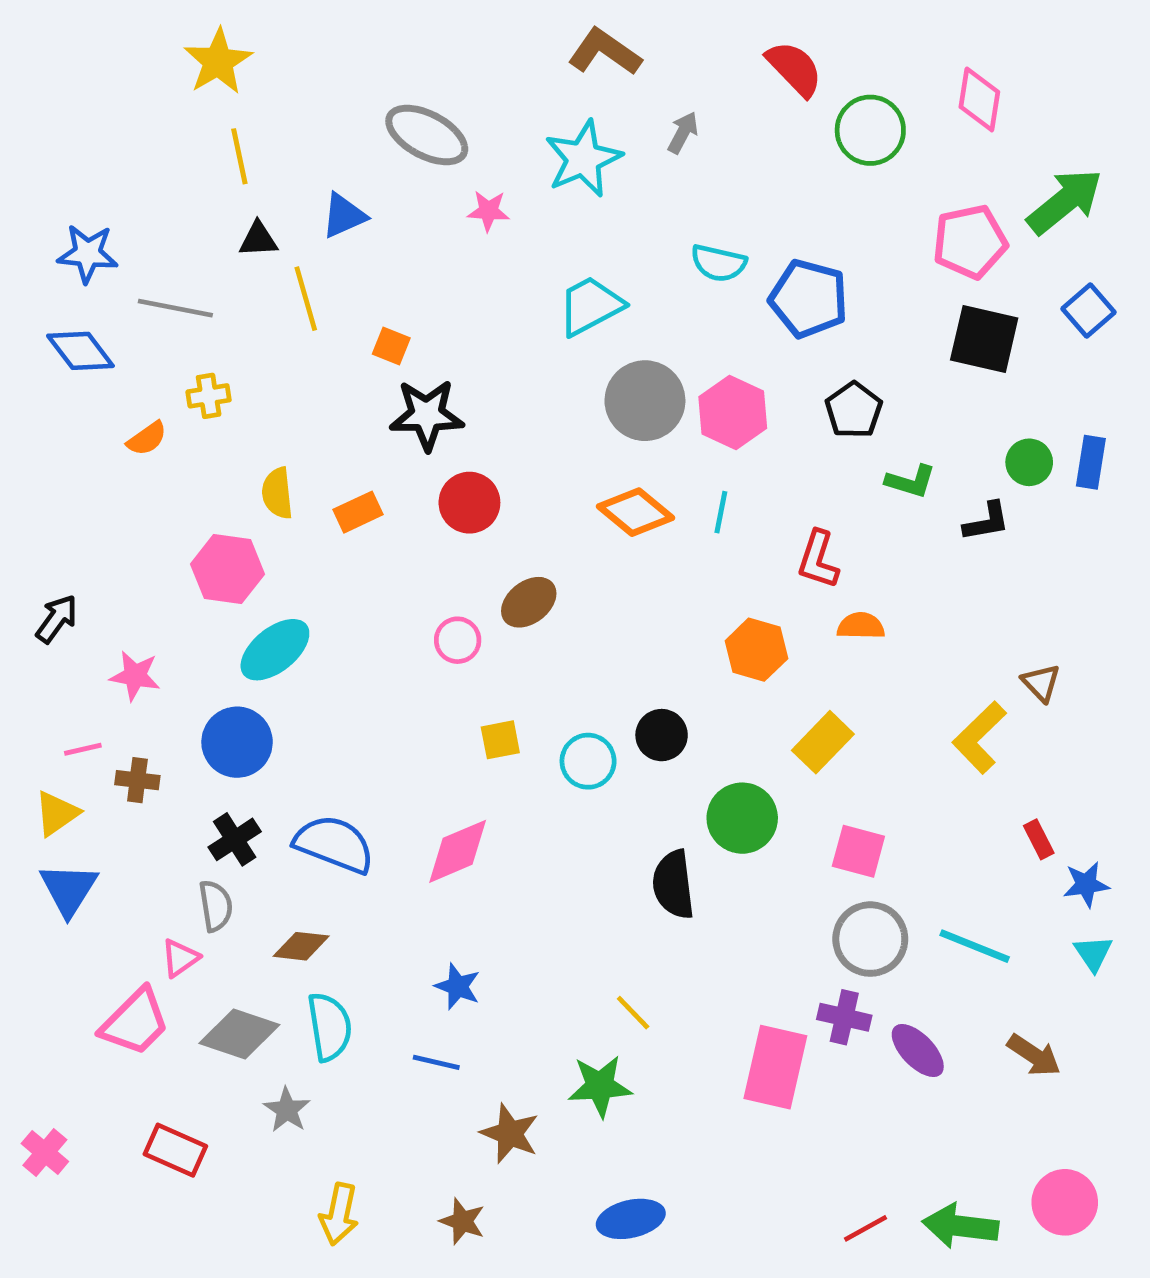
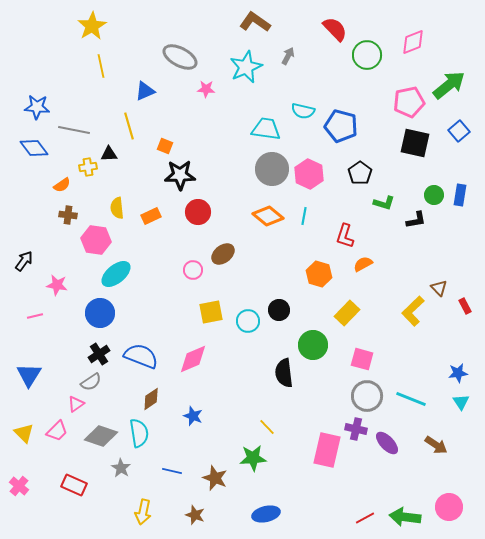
pink diamond: (979, 99) -> (413, 42), turned 60
black triangle: (258, 239) -> (109, 154), moved
cyan trapezoid: (590, 306) -> (266, 129), moved, turned 36
orange semicircle: (861, 626) -> (363, 264), turned -30
yellow square: (500, 740) -> (211, 312), size x1.4
brown cross: (137, 780) -> (68, 215), moved
yellow triangle: (57, 813) -> (24, 433), moved, turned -40
red rectangle: (1039, 839) -> (465, 306), moved
gray semicircle: (216, 906) -> (91, 382), turned 65
brown diamond: (301, 946) -> (151, 399), moved, turned -40
pink trapezoid: (135, 1022) -> (57, 431), size x0.7
blue line: (436, 1062) -> (172, 471), moved

